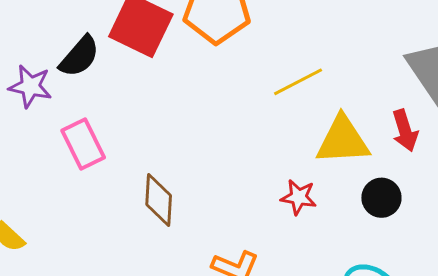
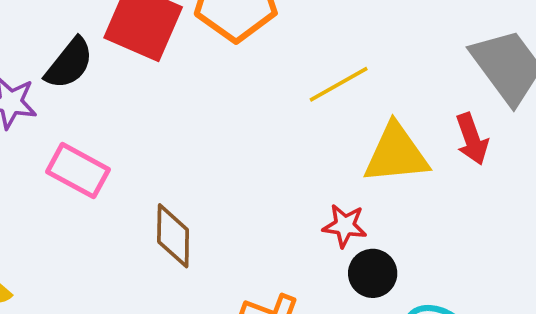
pink rectangle: (83, 144) -> (78, 171), turned -33
black circle: (381, 198) -> (373, 273), moved

